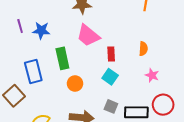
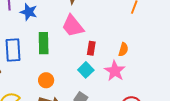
pink star: (152, 75) -> (115, 71), moved, size x1.5
orange circle: (75, 83) -> (46, 80), moved

